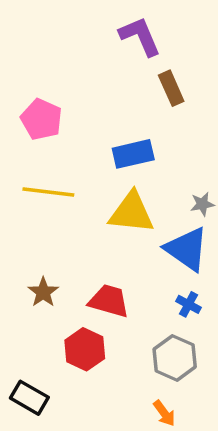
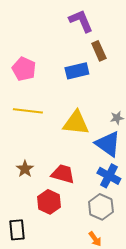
blue rectangle: (133, 154) -> (77, 71), moved
blue cross: (188, 304) -> (109, 176), size x1.6
black rectangle: (29, 398) -> (17, 230), turned 55

